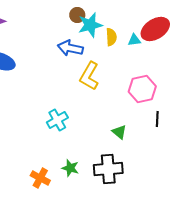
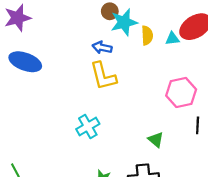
blue arrow: (70, 48) -> (102, 47), size x0.7
yellow L-shape: (89, 76) -> (103, 76), moved, turned -44

